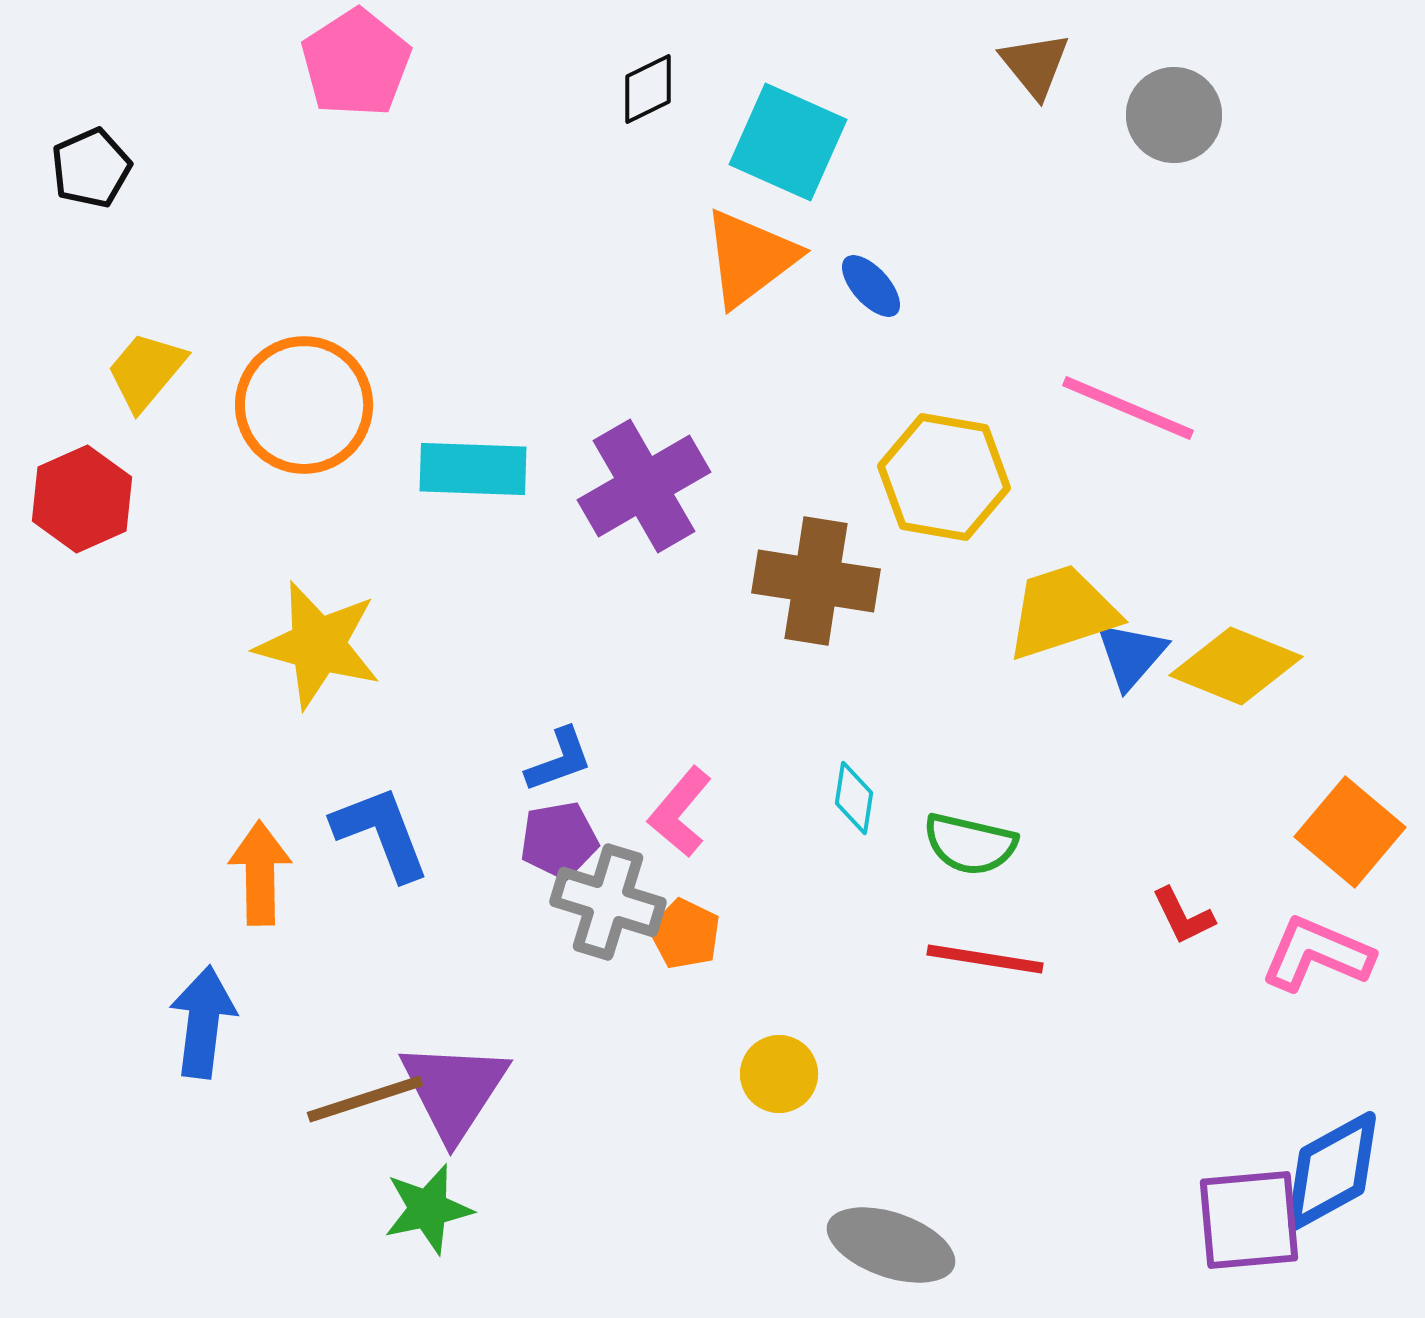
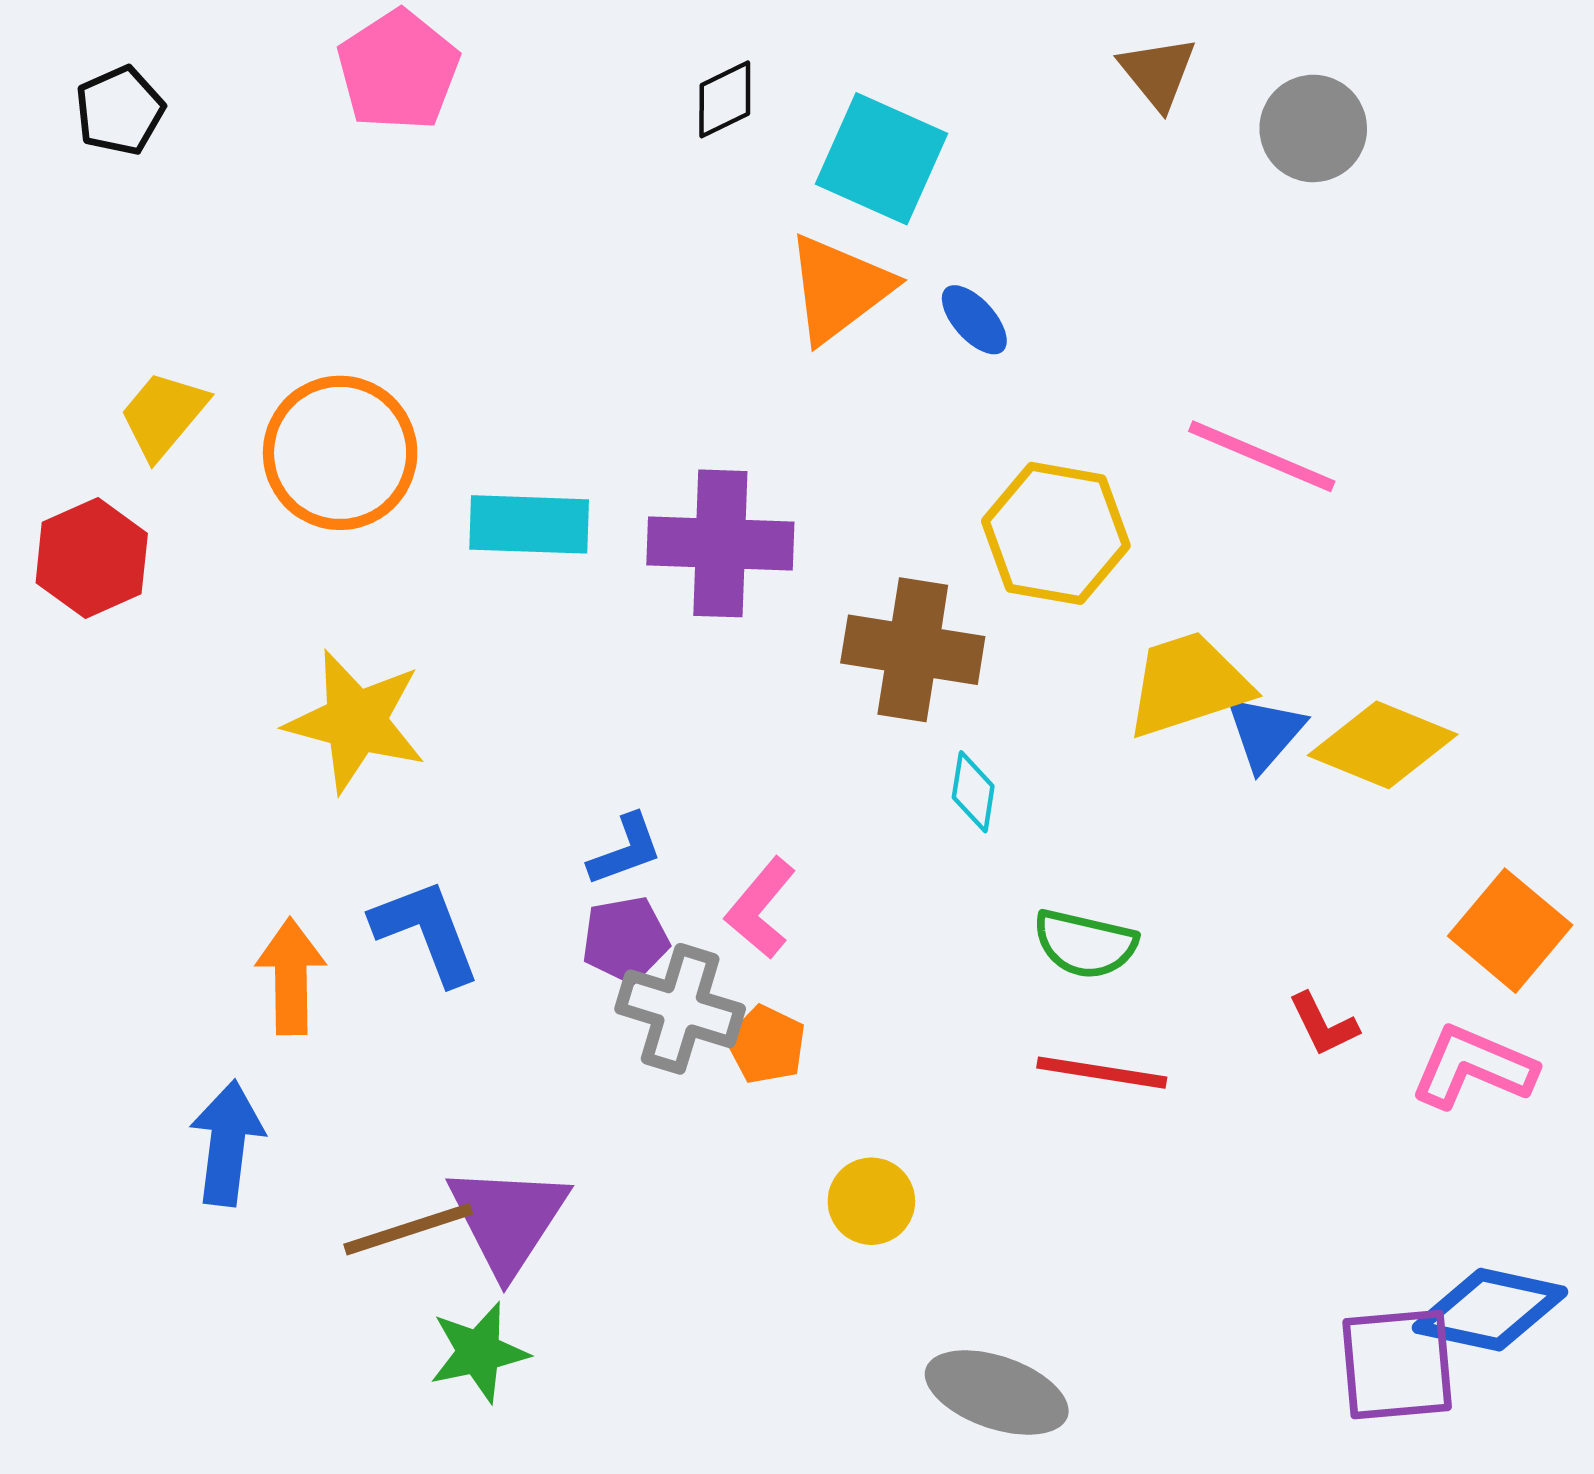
black pentagon: (91, 168) -> (120, 111), moved
purple cross: (644, 486) -> (720, 543), turned 32
cyan diamond: (854, 798) -> (973, 792), moved
blue diamond: (1332, 1171) -> (1490, 1310), turned 41

